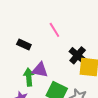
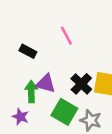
black cross: (78, 55) -> (81, 84), moved

